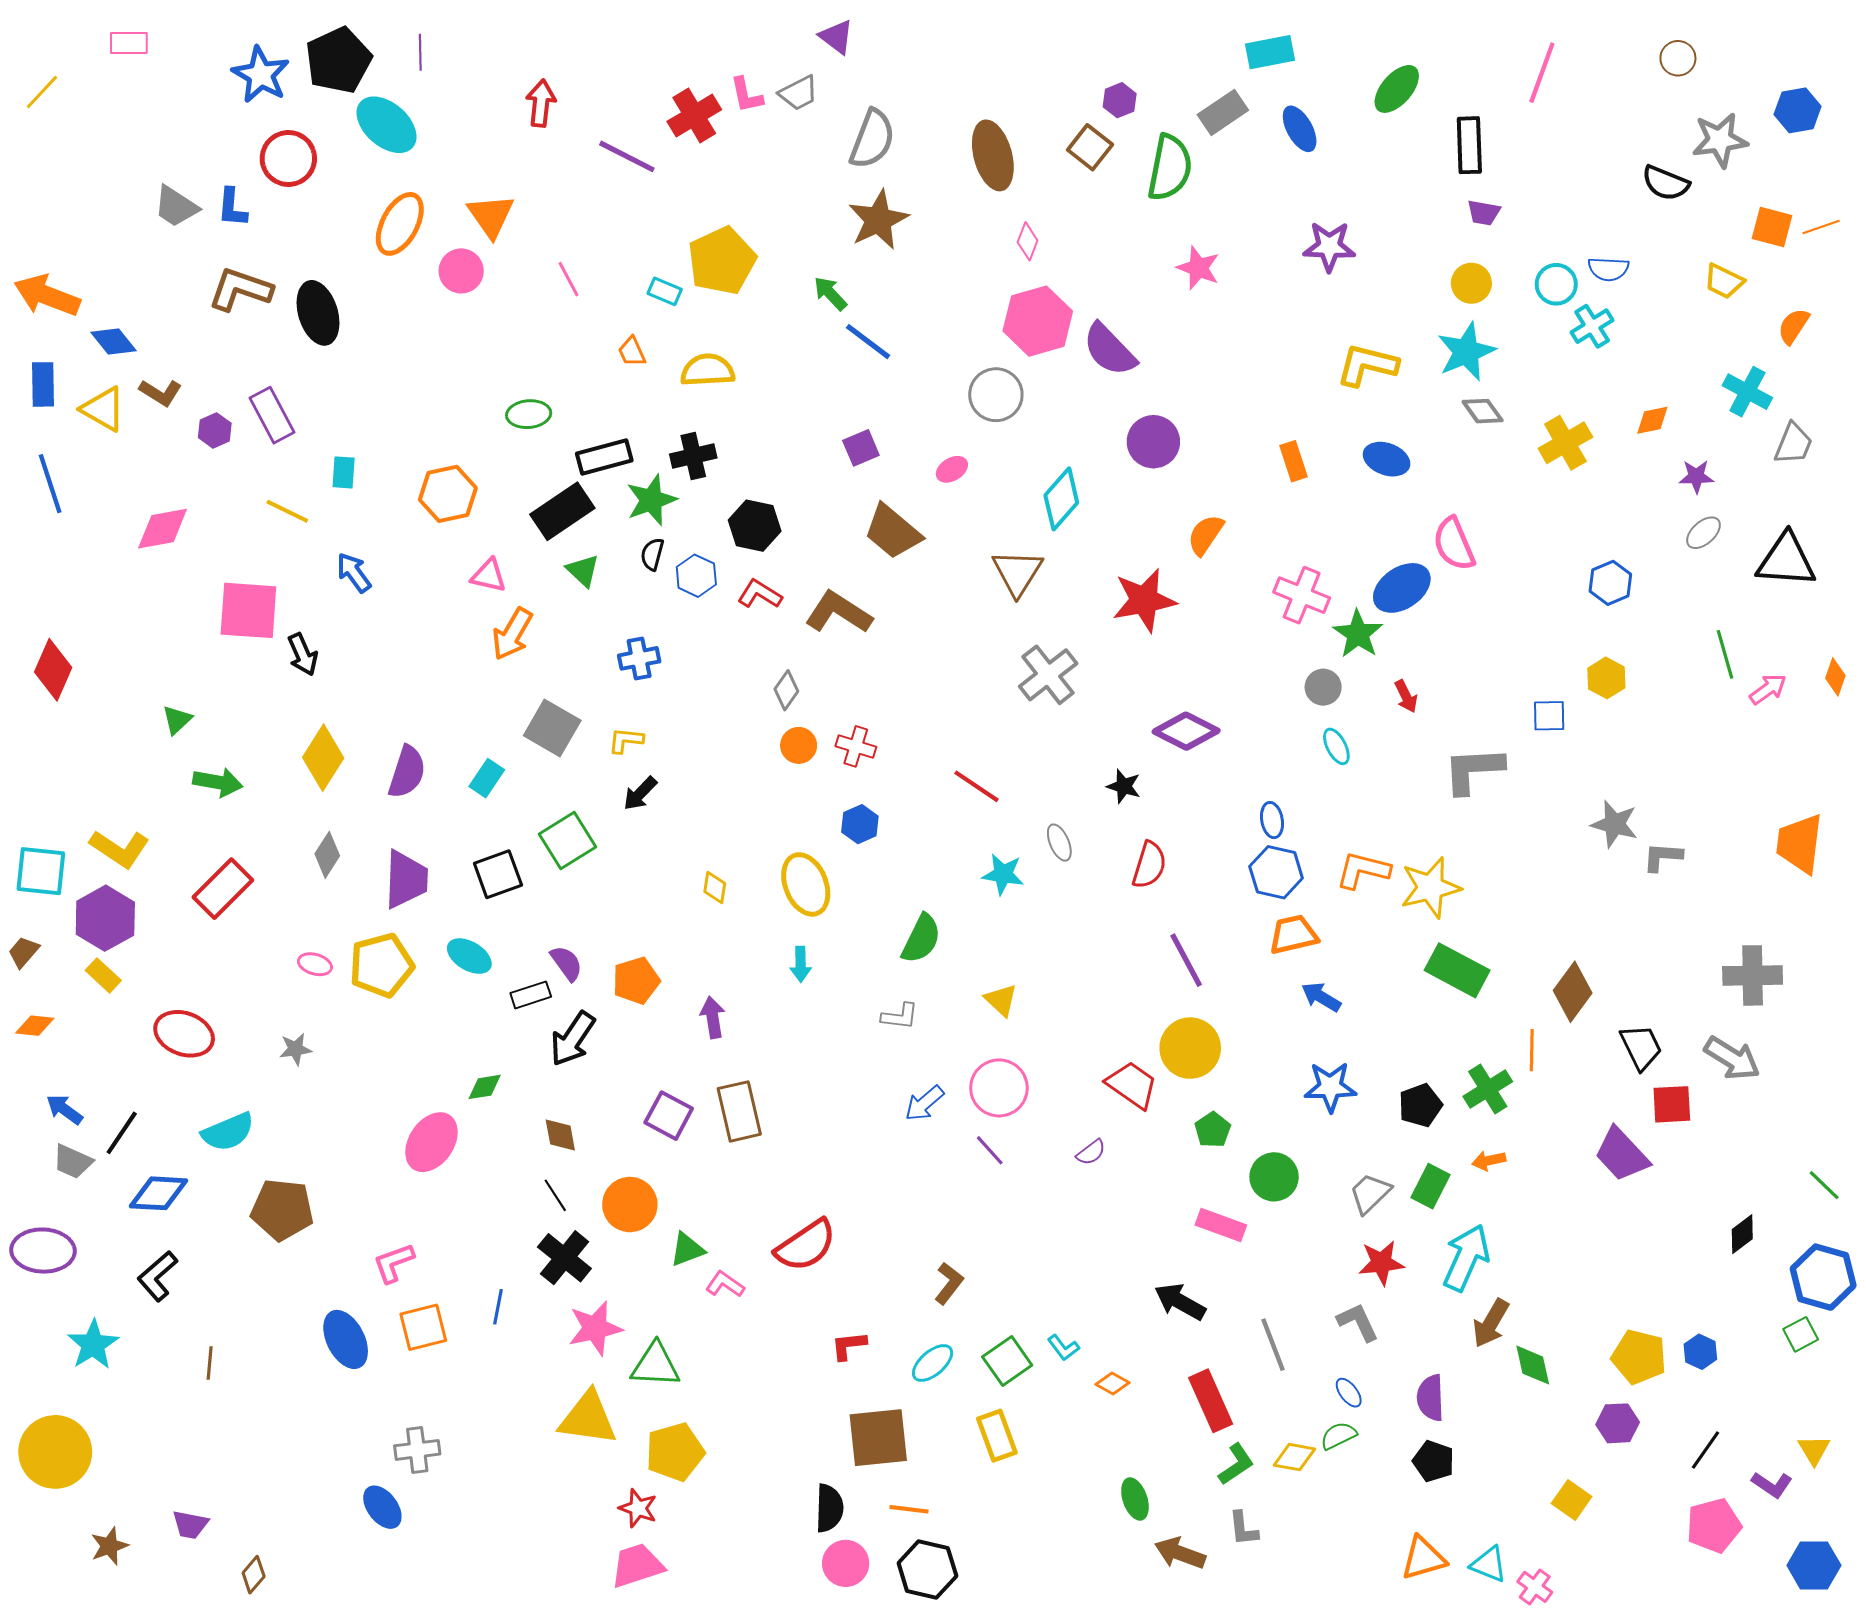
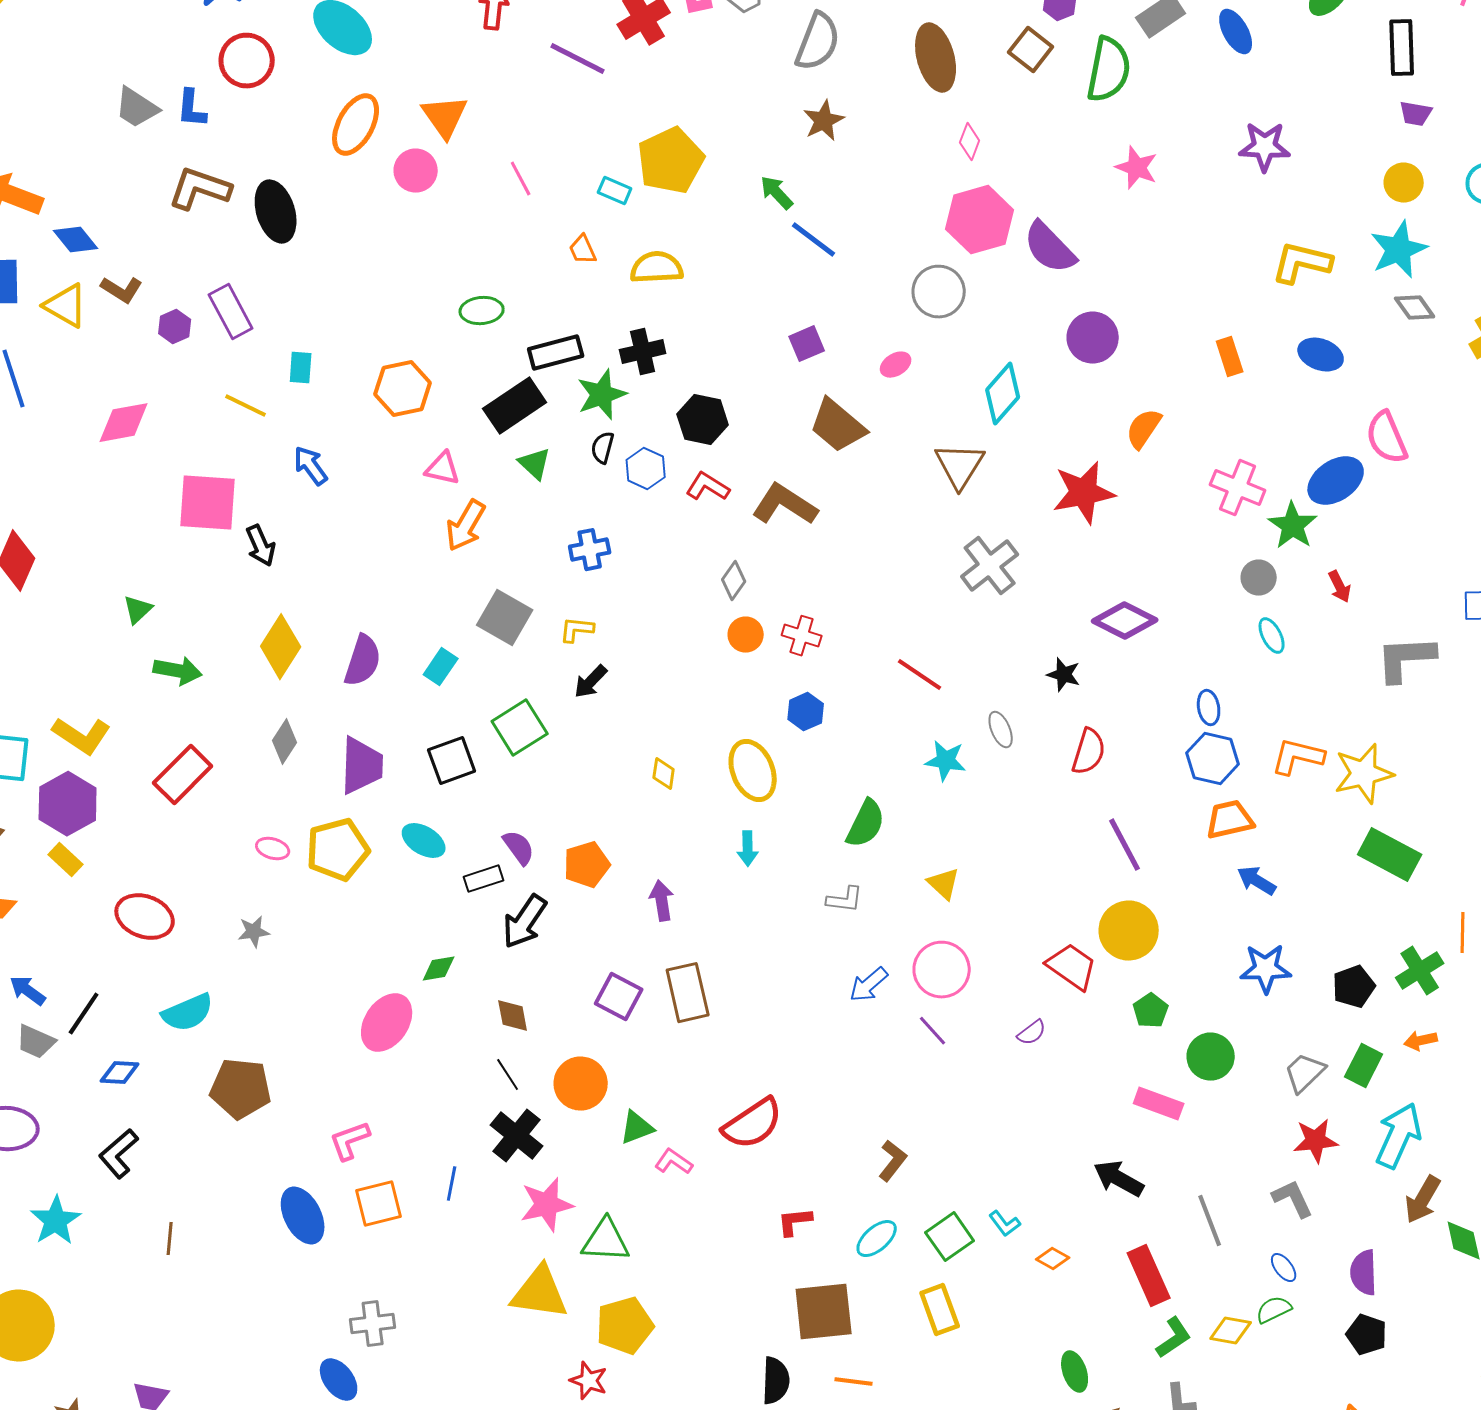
brown star: (878, 220) -> (824, 121), size x0.7
blue diamond: (158, 1193) -> (120, 1073), size x0.7

